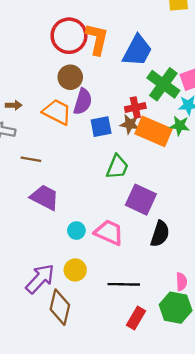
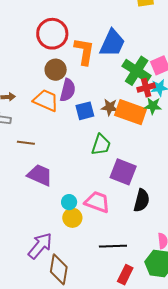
orange L-shape: (97, 39) -> (84, 51), moved
red cross: (135, 107) -> (146, 88), moved
yellow circle: (75, 270) -> (72, 218), moved

